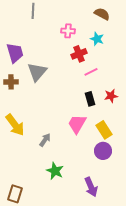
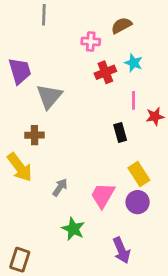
brown semicircle: (102, 14) -> (121, 25), moved, turned -56
cyan star: (97, 39) -> (134, 63), moved
pink line: (91, 72) -> (134, 100), moved, turned -64
brown cross: (11, 82) -> (34, 135), moved
red star: (111, 96) -> (155, 116), moved
pink trapezoid: (77, 124) -> (103, 195), moved

